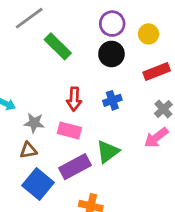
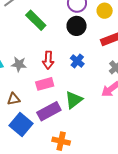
blue cross: (112, 100) -> (77, 61), turned -32
gray star: (34, 123) -> (19, 64), moved
pink rectangle: (69, 131) -> (45, 84), turned -30

